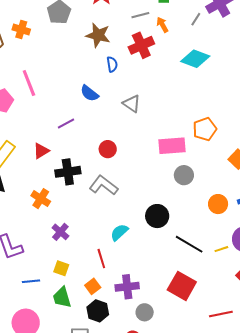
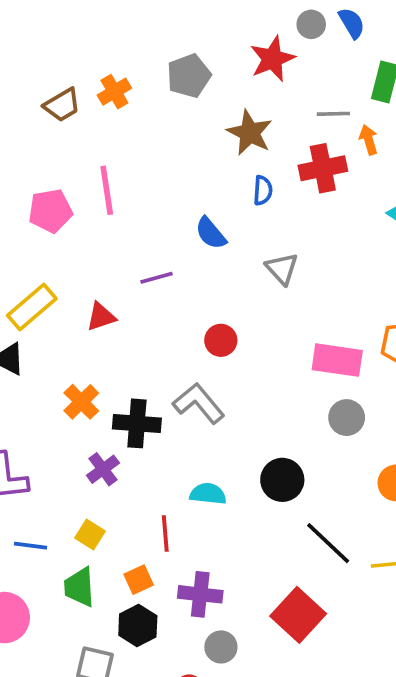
orange cross: (21, 30) -> (114, 92), turned 30
black cross: (68, 172) -> (137, 423), moved
cyan semicircle: (119, 232) -> (208, 494), turned 36

